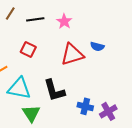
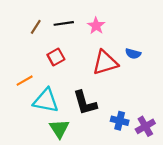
brown line: (10, 13) -> (36, 27), moved
red square: (28, 49) -> (56, 57), turned 35

